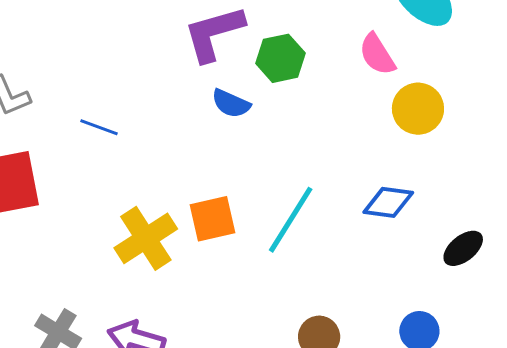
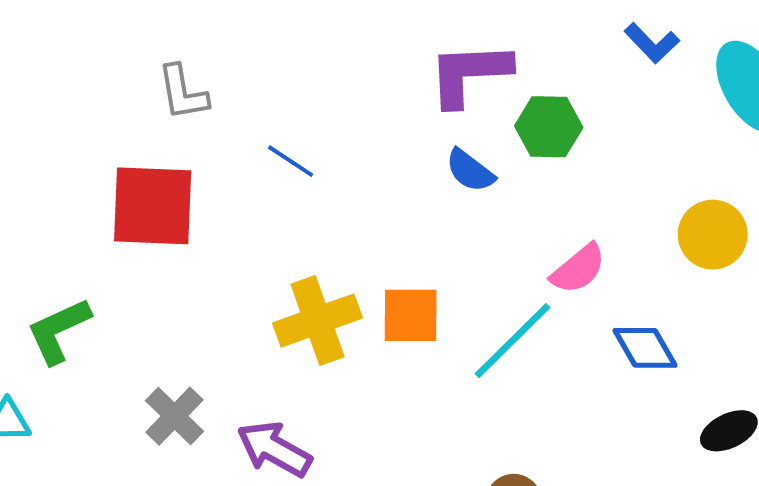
pink semicircle: (377, 54) -> (578, 269), moved, turned -111
blue diamond: (388, 202) -> (645, 348), turned 39

